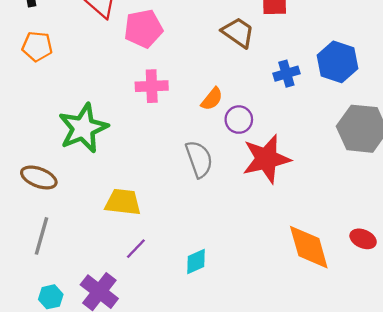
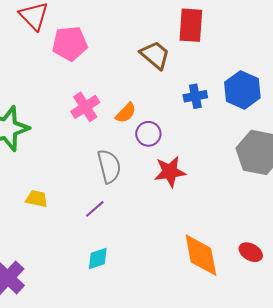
pink cross: (152, 86) -> (85, 107), moved, turned -36
red star: (266, 159) -> (170, 172), size x0.7
yellow trapezoid: (123, 202) -> (37, 199), size x0.7
purple line: (136, 249) -> (95, 209), moved

